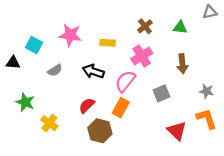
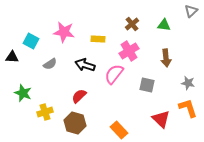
gray triangle: (210, 12) -> (191, 11), turned -32
gray square: (161, 93) -> (147, 85), turned 35
orange rectangle: (121, 108) -> (119, 130), moved, turned -72
yellow cross: (49, 123) -> (45, 112), turned 35
brown hexagon: (100, 131) -> (75, 123), moved

